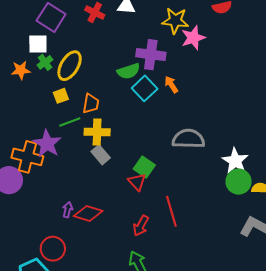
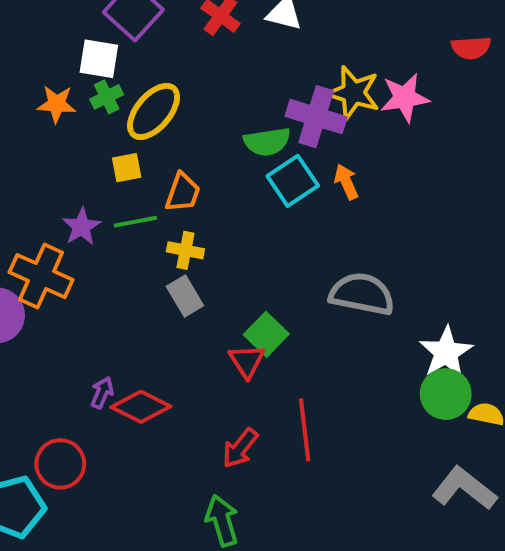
yellow star: (175, 21) -> (353, 93), moved
yellow cross: (97, 132) -> (185, 250), size x0.7
purple star: (47, 144) -> (82, 227), moved, size x0.7

